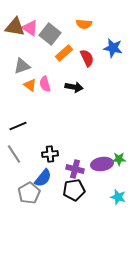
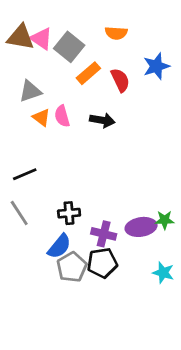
blue star: (113, 48) -> (156, 66), turned -30
gray pentagon: (29, 193) -> (72, 267), moved

